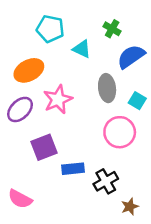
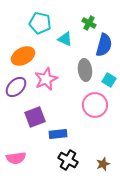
blue semicircle: (131, 57) -> (104, 45), turned 140
black cross: (106, 181) -> (68, 160), moved, turned -30
pink semicircle: (20, 199) -> (16, 158), turned -36

